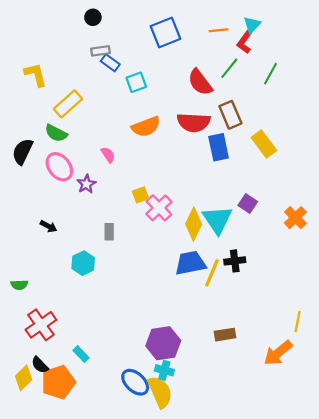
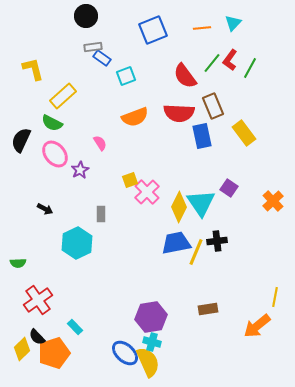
black circle: (93, 17) -> (86, 16), size x1.5
red L-shape: (244, 42) -> (230, 60), moved
cyan hexagon: (83, 263) -> (77, 243), size x1.4

